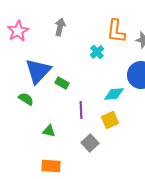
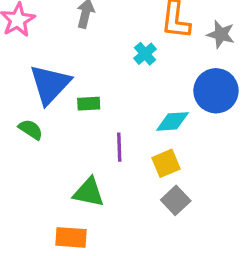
green rectangle: (62, 83) -> (89, 104), turned -32
green triangle: (49, 131) -> (89, 192), moved, size x1.5
gray square: (90, 143) -> (176, 200), moved

